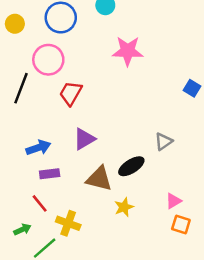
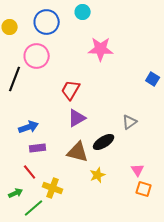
red trapezoid: (71, 93) -> (71, 90), moved
purple triangle: (84, 139) -> (77, 118), moved
pink triangle: (173, 201) -> (138, 170), turned -32

